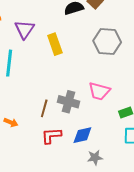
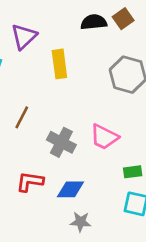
brown line: (44, 108) -> (22, 117), moved

